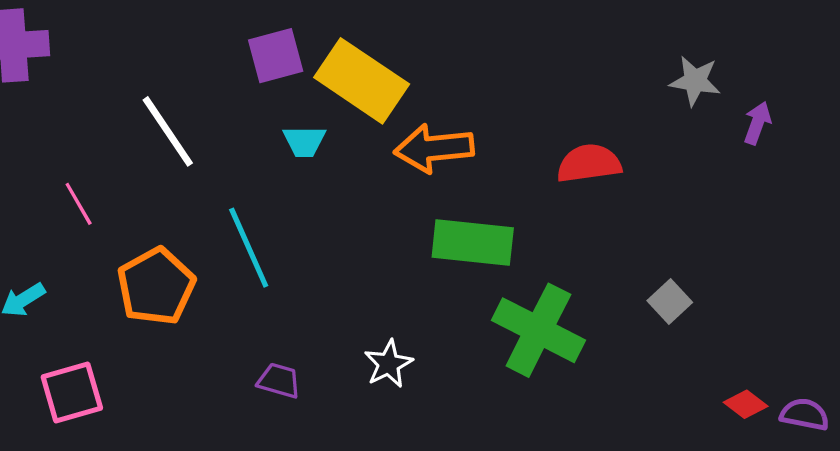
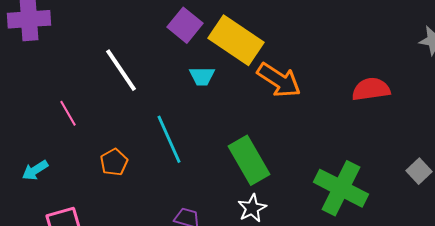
purple square: (276, 56) -> (185, 25), turned -36
orange arrow: (434, 148) -> (279, 80), turned -141
green rectangle: (473, 243) -> (249, 160), moved, turned 54
orange pentagon: (156, 286) -> (114, 162), size x0.6

